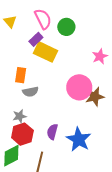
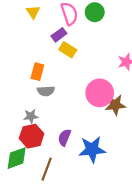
green circle: (66, 27) -> (95, 12), moved
yellow rectangle: (46, 52) -> (68, 50), size x0.7
blue star: (79, 139) -> (92, 149), turned 30

